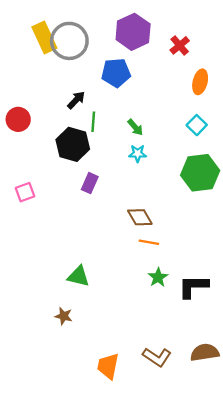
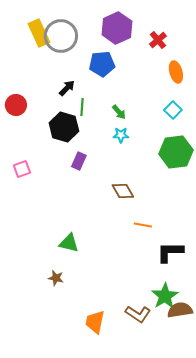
orange ellipse: (200, 82) -> (176, 72), turned -30
orange line: (149, 242) -> (143, 225), moved
green star: (158, 277) -> (165, 296), moved, size x1.5

